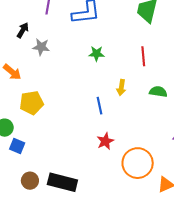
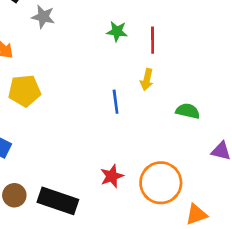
red line: (143, 56) -> (153, 40), moved
green semicircle: (158, 92) -> (188, 111), moved
red star: (105, 141) -> (112, 176), moved

